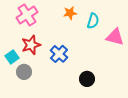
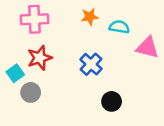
pink cross: (27, 15) -> (34, 19), turned 30
cyan semicircle: (93, 21) -> (119, 27), turned -98
blue cross: (59, 54) -> (91, 64), moved

